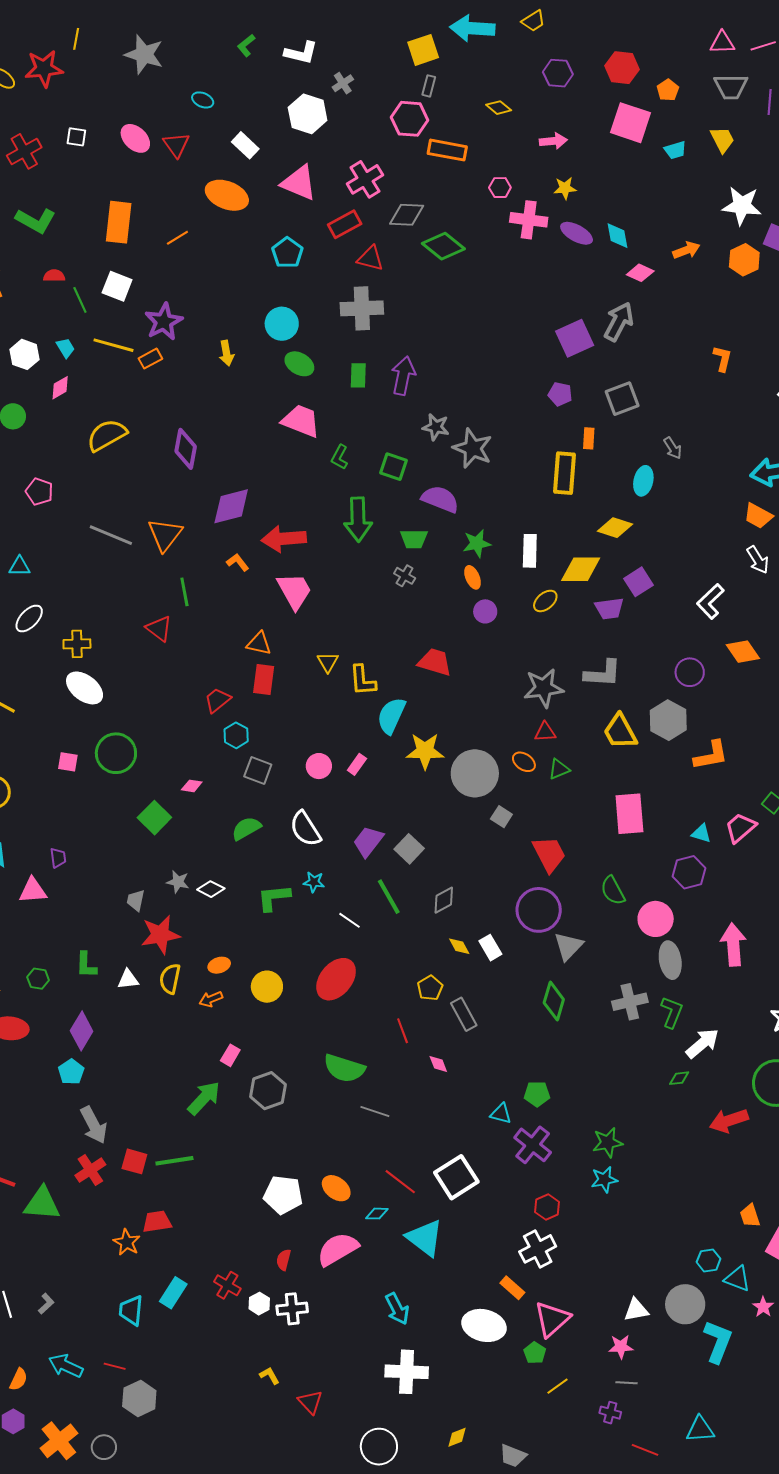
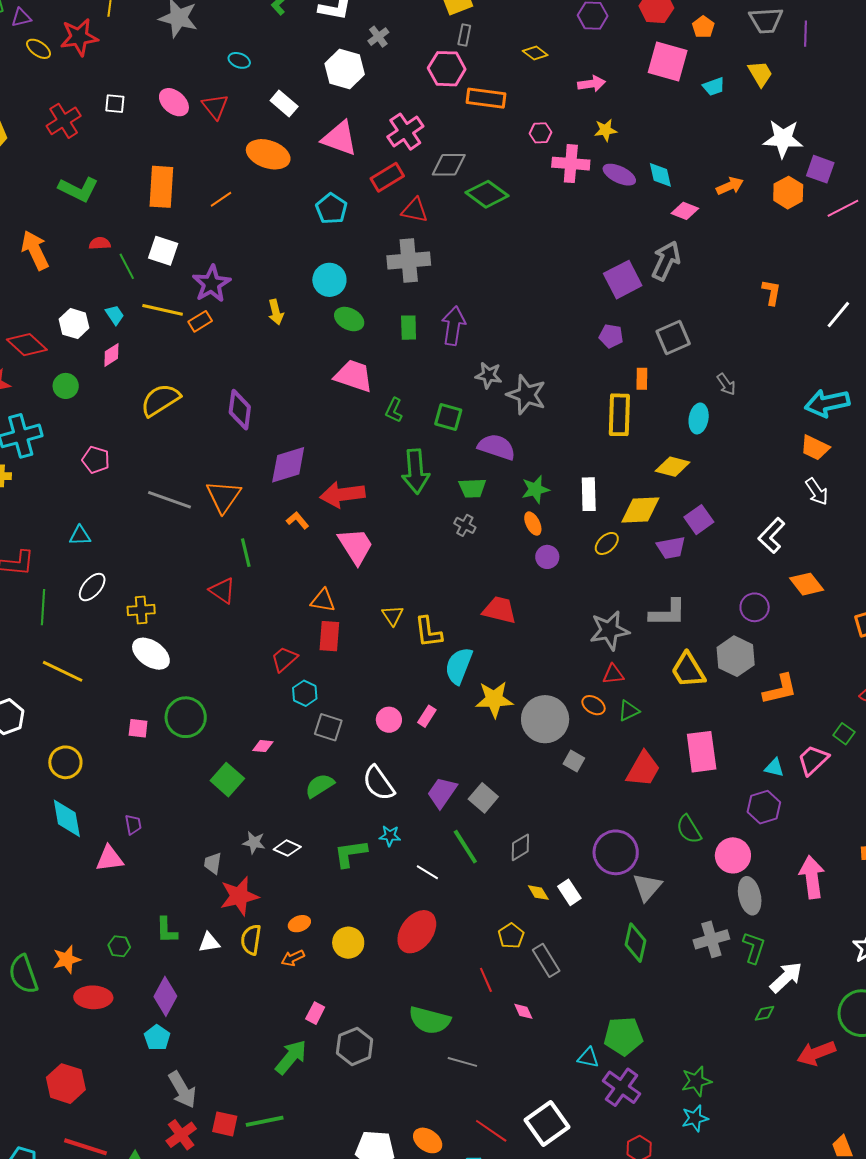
red trapezoid: (549, 854) -> (643, 769), moved, turned 60
green pentagon: (537, 1094) -> (623, 1036), size x1.5

